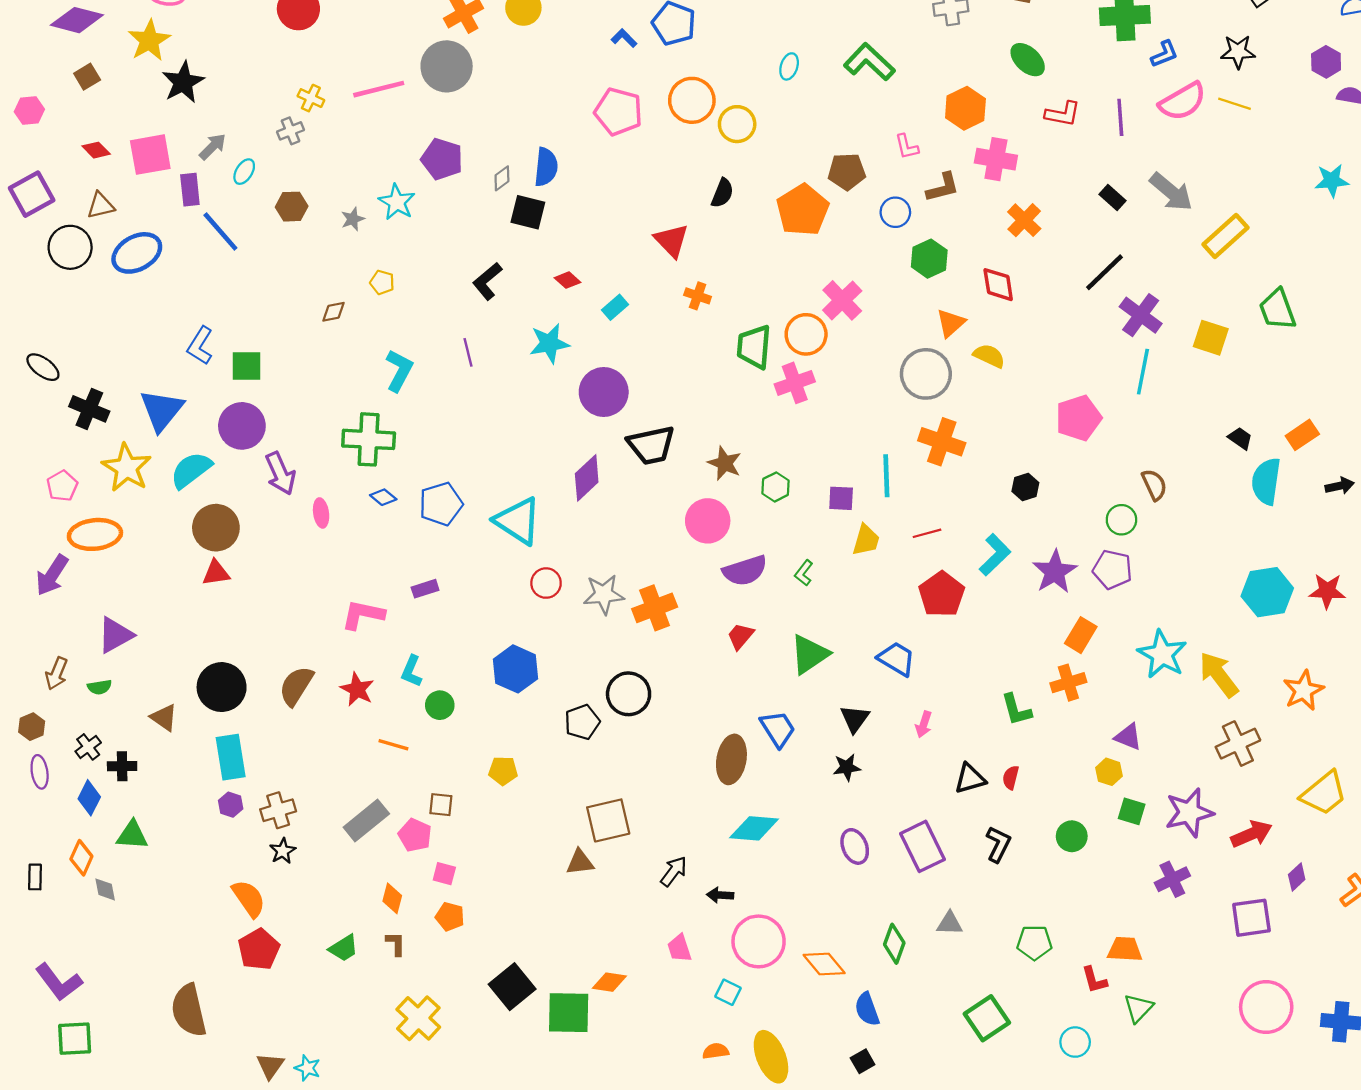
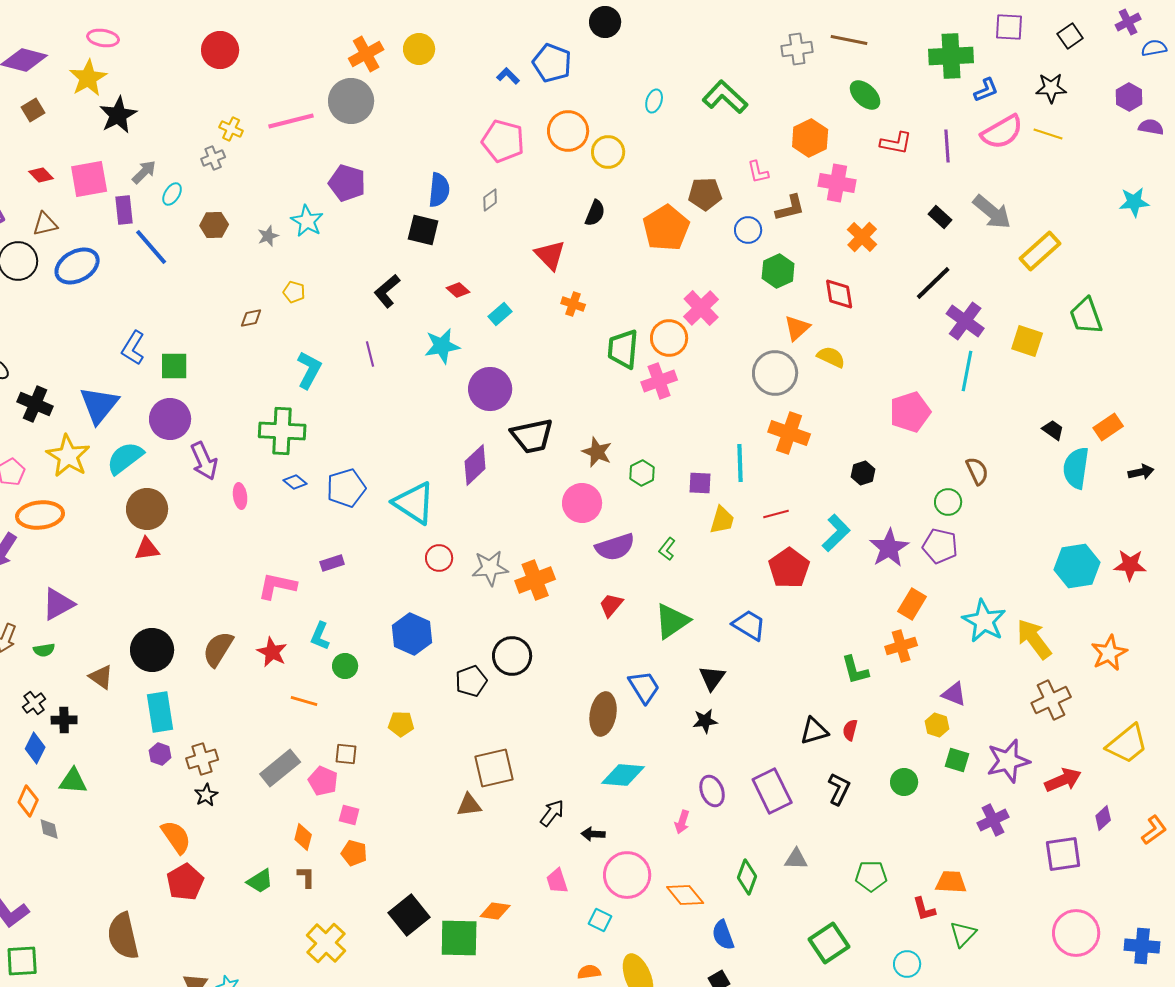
gray diamond: (502, 178) -> (490, 200), moved
pink arrow: (924, 724) -> (682, 822), moved

